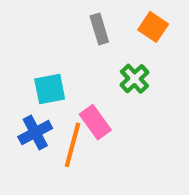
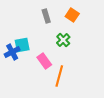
blue cross: (35, 132) -> (12, 52), moved
orange line: (72, 145) -> (59, 76), moved

